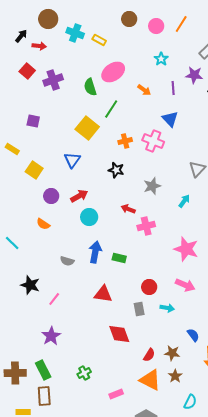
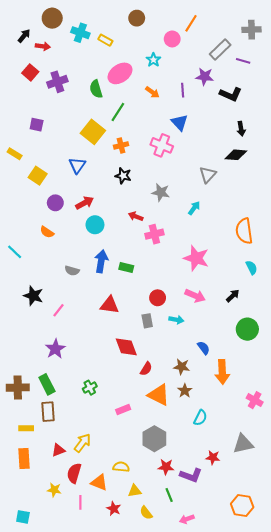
pink circle: (156, 26) -> (172, 39), moved
cyan star: (161, 59) -> (153, 60), moved
orange cross: (125, 141) -> (121, 145), moved
gray star: (152, 186) -> (161, 192), turned 30
red semicircle: (149, 355) -> (146, 369), moved

